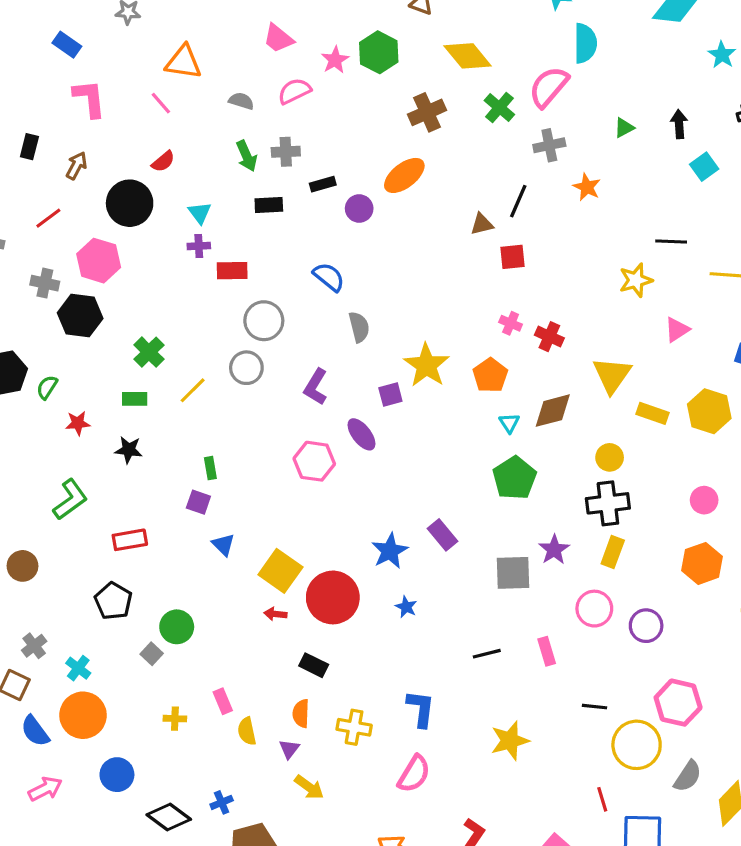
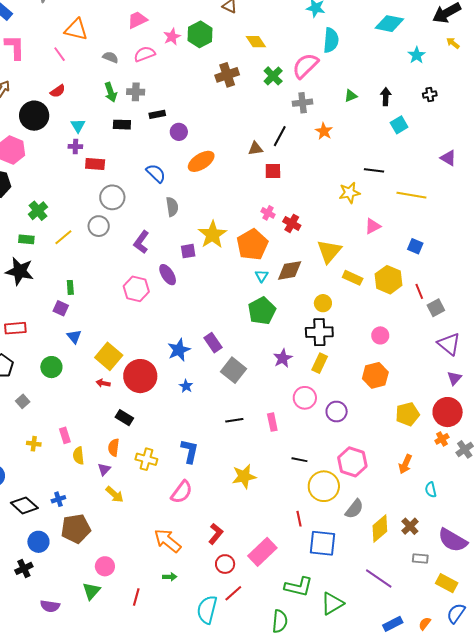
pink trapezoid: (278, 38) -> (137, 20), turned 110
yellow diamond: (468, 56) -> (256, 42), size x0.7
orange ellipse: (404, 175) -> (201, 161), moved
orange pentagon: (490, 375) -> (252, 245), size x1.4
black star: (129, 450) -> (20, 271), size x1.6
gray square: (513, 573) -> (233, 370), moved, turned 35
green circle: (177, 627) -> (51, 367), moved

